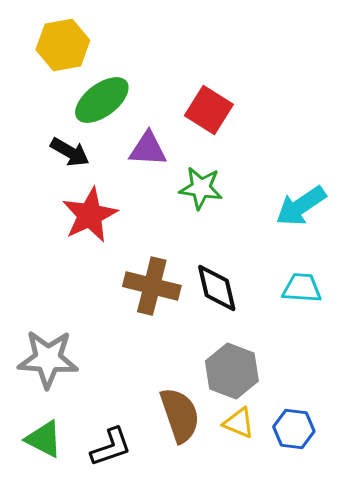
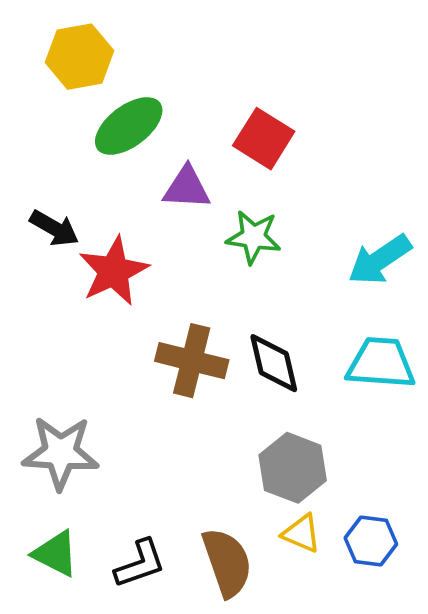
black arrow: (70, 152) -> (54, 228), moved
cyan trapezoid: (302, 288) -> (381, 363), size x1.4
brown semicircle: (180, 415) -> (227, 562), moved

